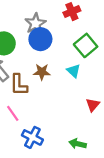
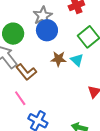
brown star: (42, 72) -> (59, 59), moved
brown L-shape: (19, 85) -> (26, 72), turned -40

